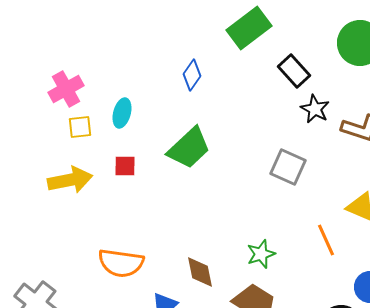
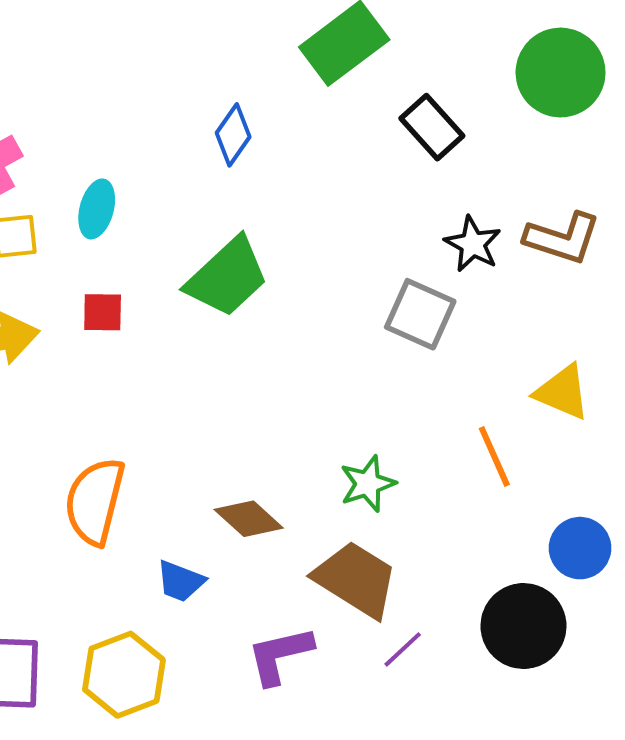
black star: (315, 109) -> (473, 244), moved
orange semicircle: (121, 263) -> (95, 501), turned 96
brown diamond: (200, 272) -> (249, 519), turned -36

